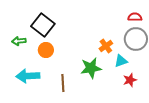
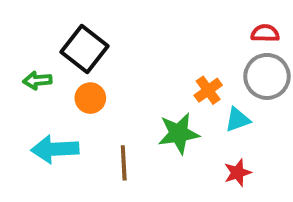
red star: (130, 80) -> (238, 173), moved

